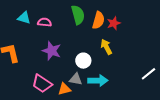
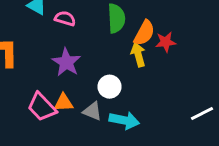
yellow arrow: (106, 47) -> (138, 55), moved
white line: (148, 74) -> (202, 113), moved
orange triangle: (64, 89) -> (64, 103), moved

